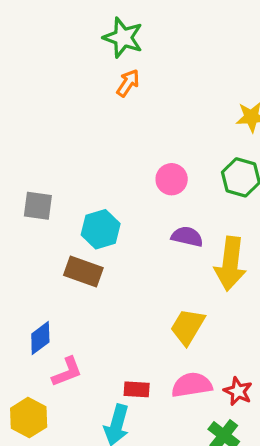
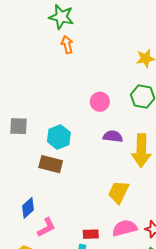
orange arrow: (128, 83) -> (67, 45), turned -42

